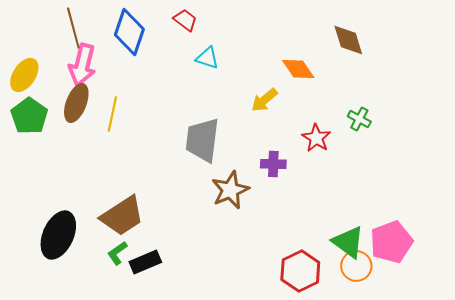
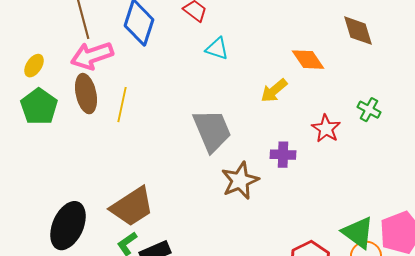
pink arrow: (82, 65) -> (92, 56), turned 57
yellow ellipse: (24, 75) -> (34, 66), size x0.7
brown ellipse: (76, 103) -> (86, 94), turned -33
gray trapezoid: (202, 140) -> (212, 131), turned 150

